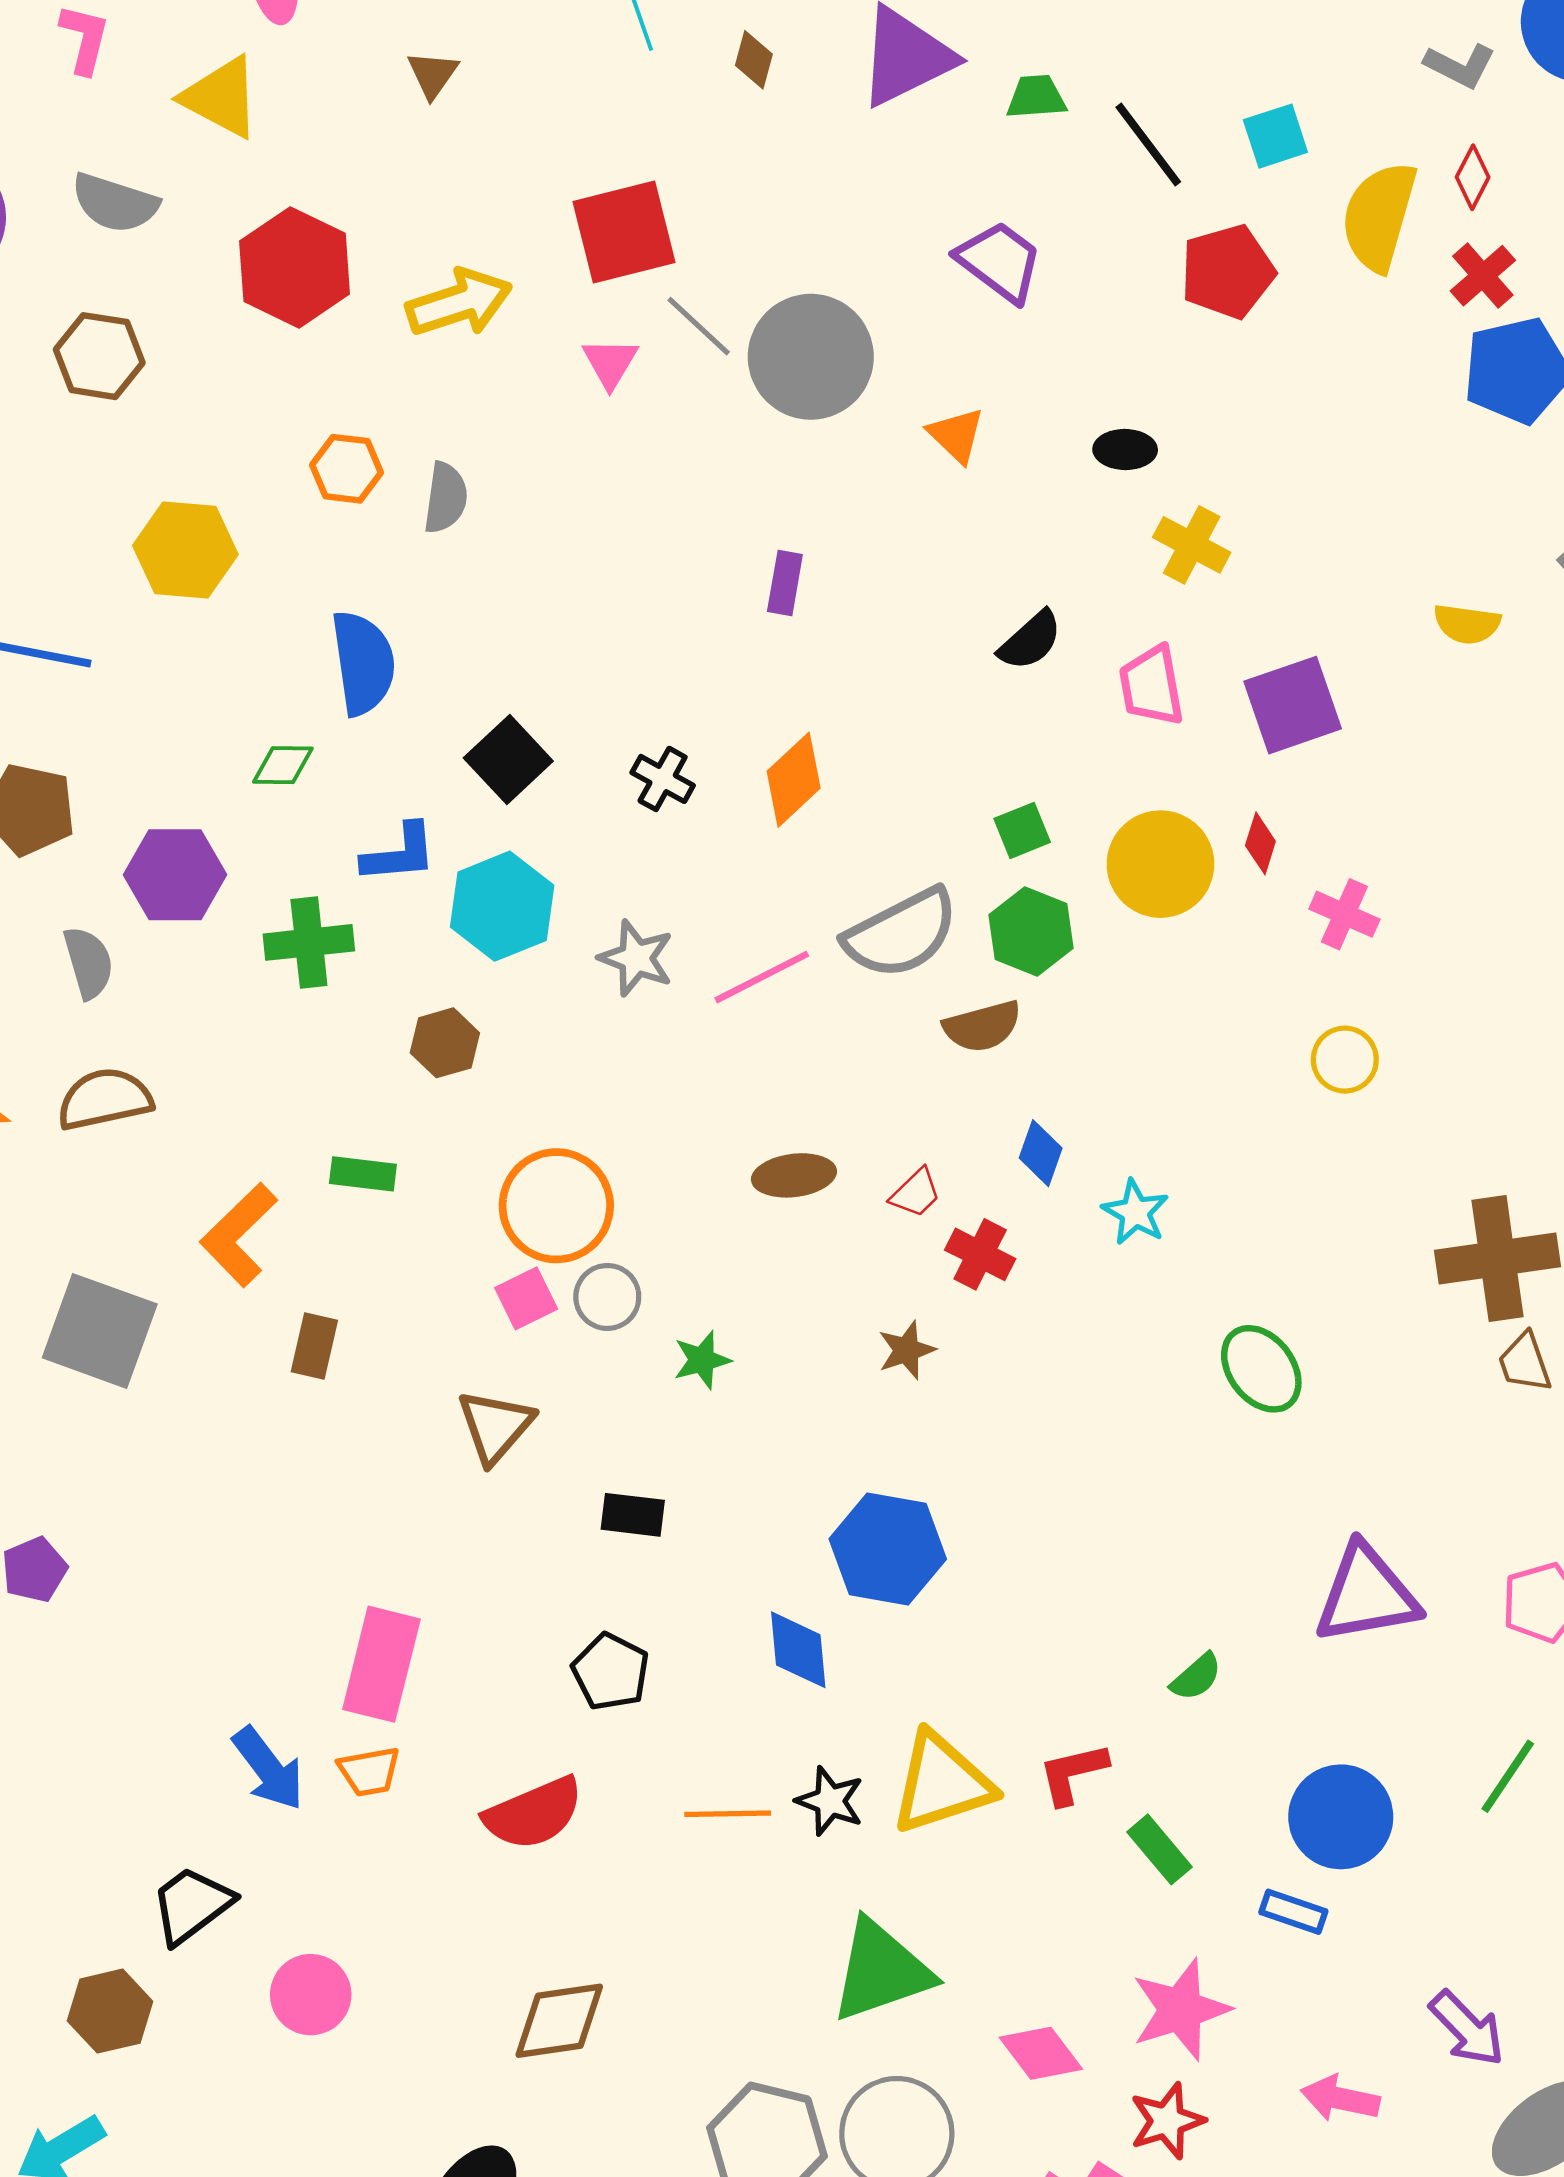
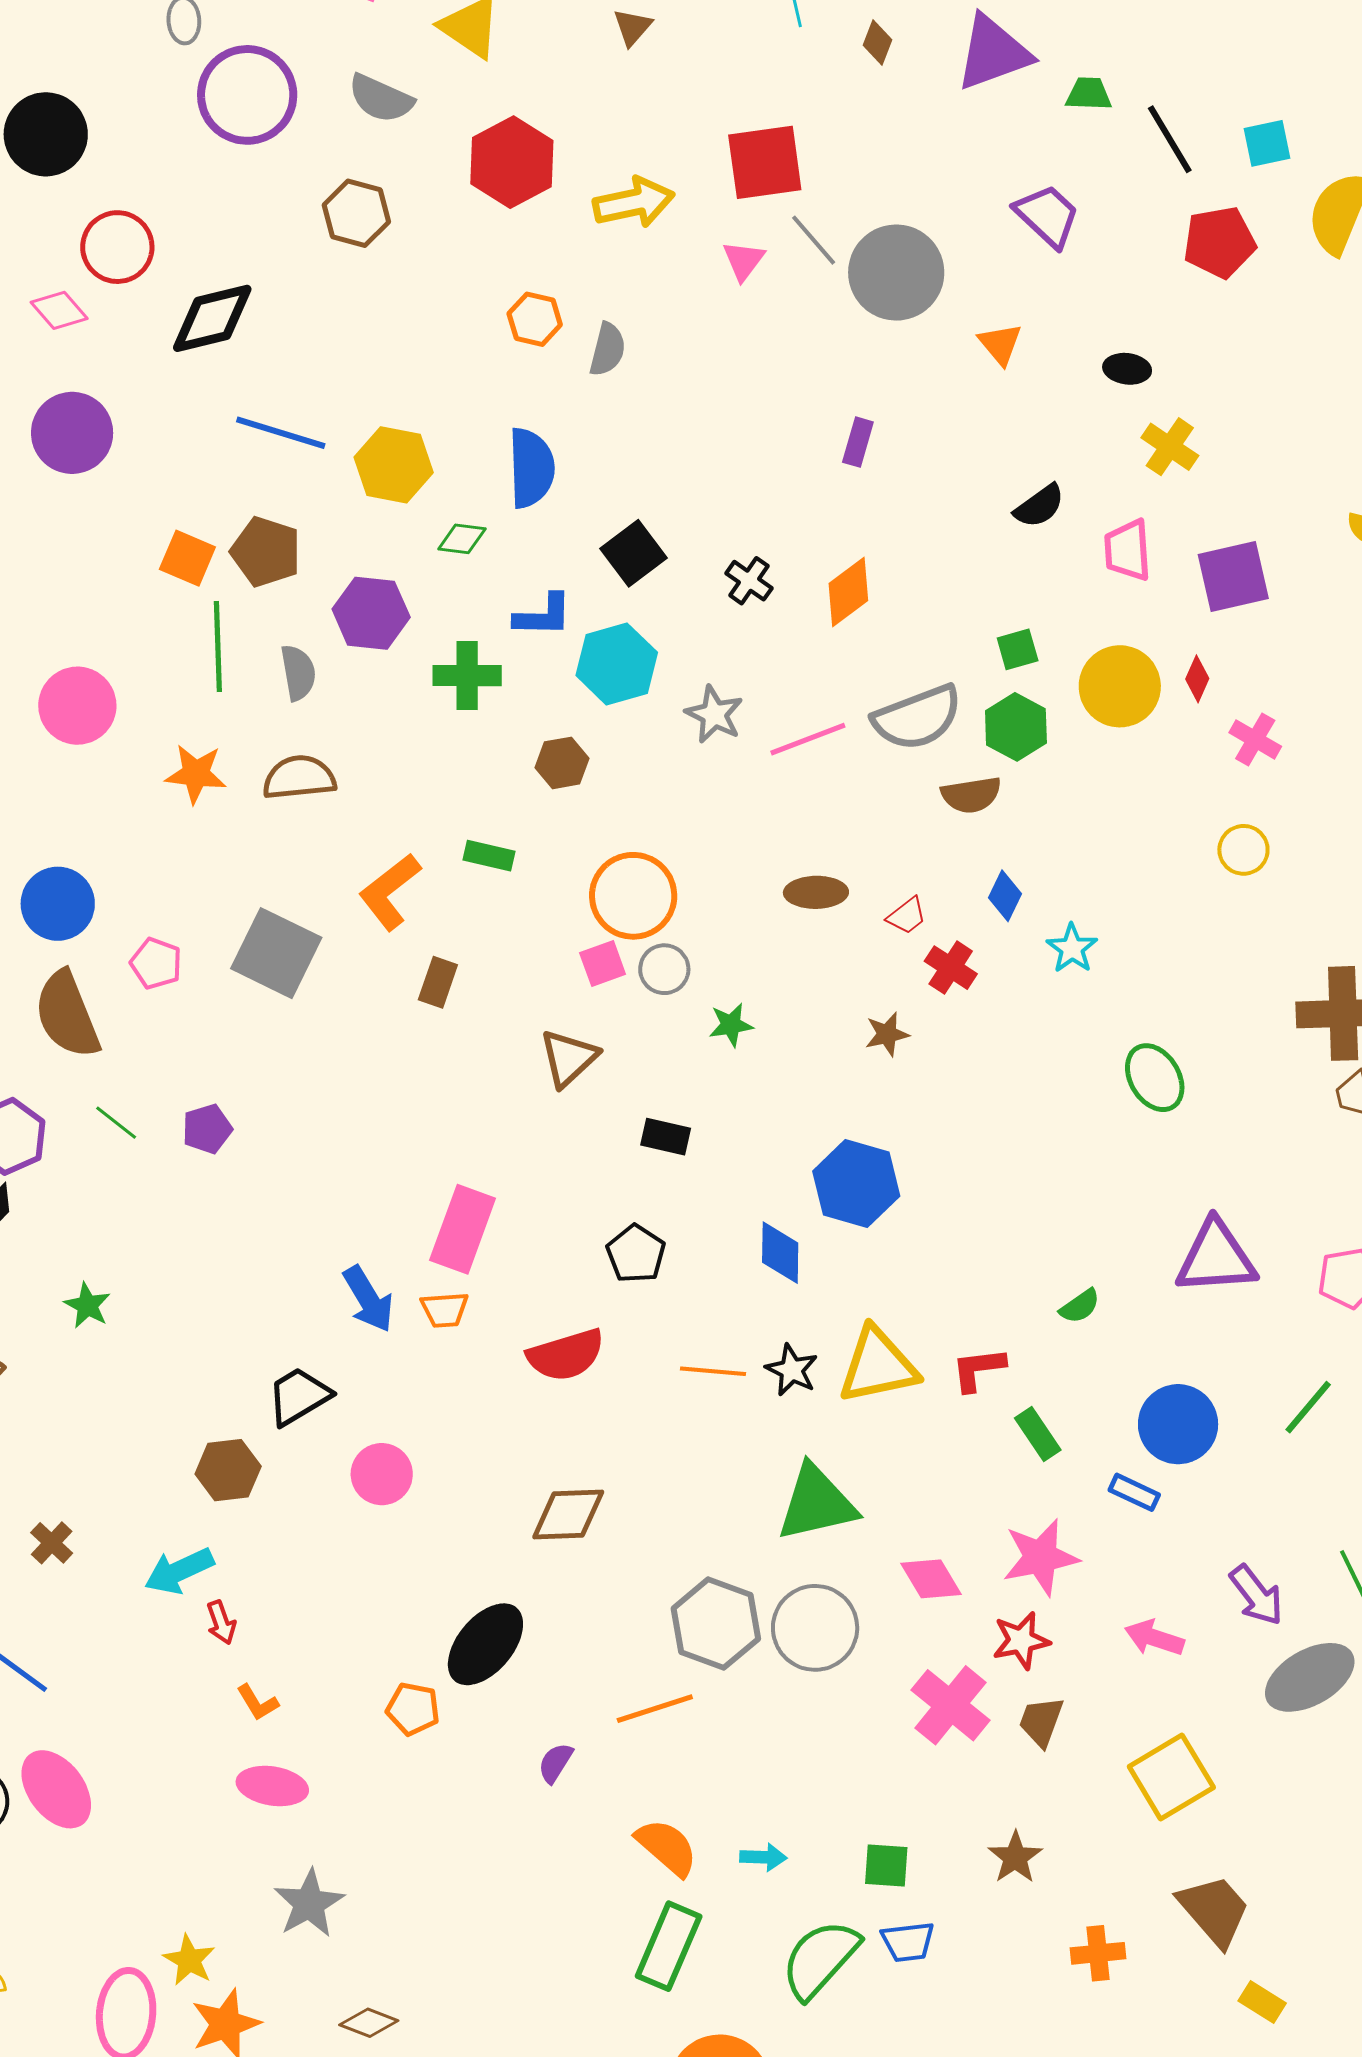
yellow hexagon: (185, 550) -> (394, 465), moved

